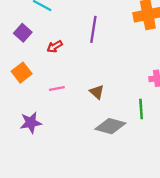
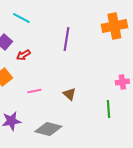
red arrow: (55, 46) -> (23, 55), moved
gray diamond: (110, 126) -> (48, 129), moved

